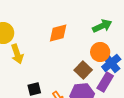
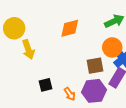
brown square: (83, 70) -> (95, 66), turned 36

